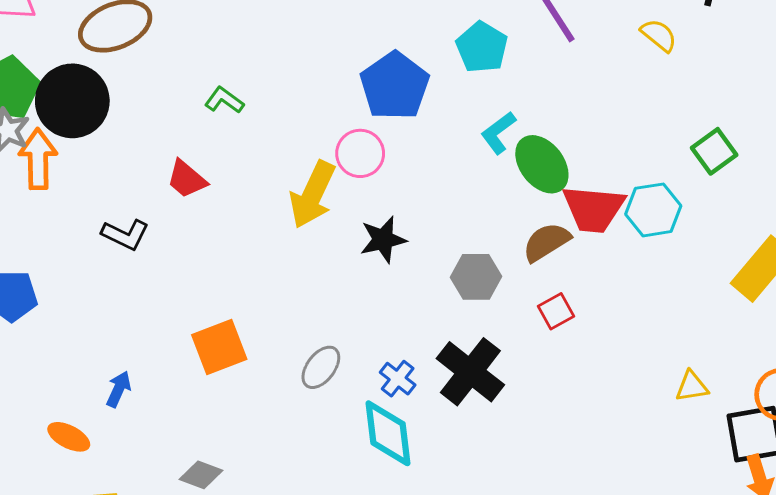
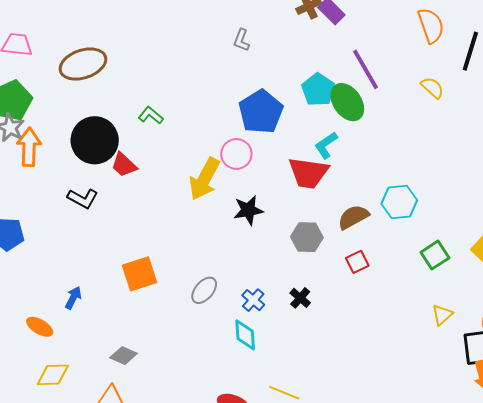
black circle: (72, 101) -> (95, 140), moved
green square: (714, 151) -> (435, 255), moved
green ellipse: (542, 164) -> (347, 102), moved
red trapezoid: (594, 209) -> (308, 173), moved
cyan hexagon: (653, 210) -> (399, 202), moved
black cross: (470, 372) -> (300, 298), size x0.5
yellow triangle: (692, 386) -> (442, 315), turned -35
cyan diamond: (388, 433) -> (245, 335), size x0.7

